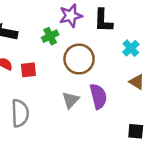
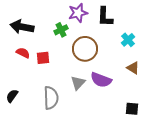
purple semicircle: (98, 96) -> (101, 80), turned 125
gray semicircle: (20, 113) -> (51, 98), moved

